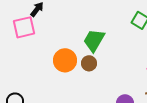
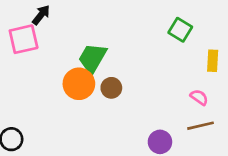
green trapezoid: (94, 40) -> (92, 58), moved

